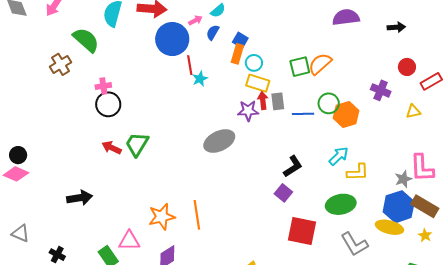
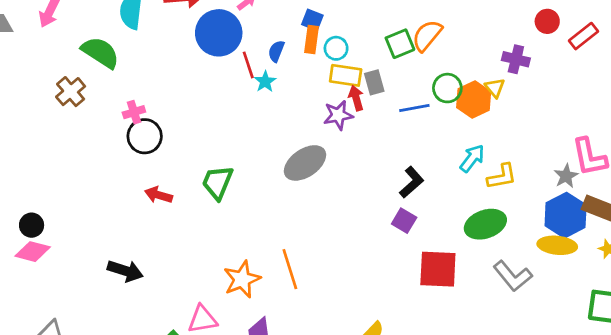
blue semicircle: (213, 32) -> (276, 51), moved
gray rectangle: (278, 101) -> (374, 82), moved
yellow triangle: (413, 111) -> (495, 88), moved, turned -49
green trapezoid: (137, 144) -> (217, 182), moved
black arrow: (80, 198) -> (125, 271), turned 35

